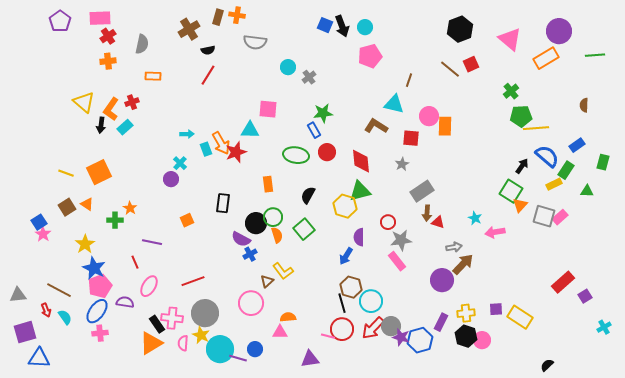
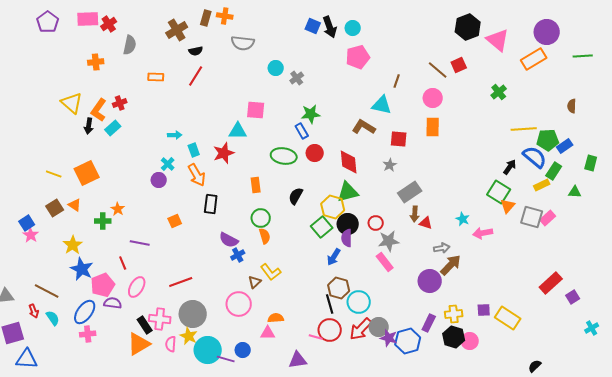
black hexagon: (460, 29) -> (468, 27), moved
red cross: (108, 36) -> (109, 24), moved
orange rectangle: (153, 76) -> (156, 77), moved
pink circle: (429, 116) -> (433, 98), moved
green pentagon: (521, 116) -> (548, 140), moved
orange arrow: (221, 143) -> (197, 175), moved
black circle: (256, 223) -> (348, 224), moved
green square: (304, 229) -> (322, 227), moved
pink pentagon: (100, 286) -> (103, 285), moved

